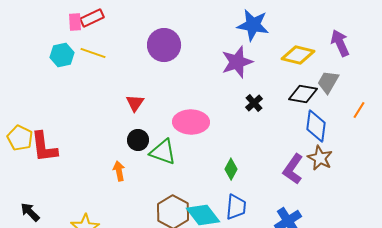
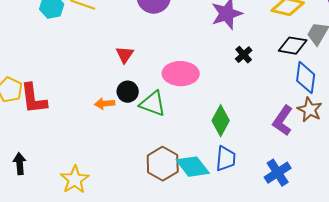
green diamond: (231, 169) -> (221, 121), size x1.4
orange arrow: (119, 171) -> (105, 104), moved, turned -84
black arrow: (30, 212) -> (20, 164), turned 40

